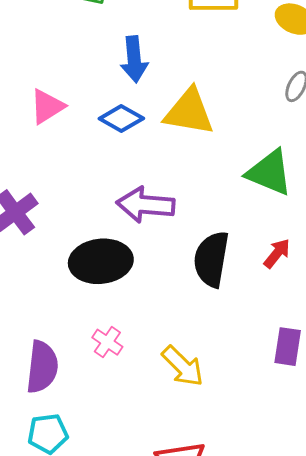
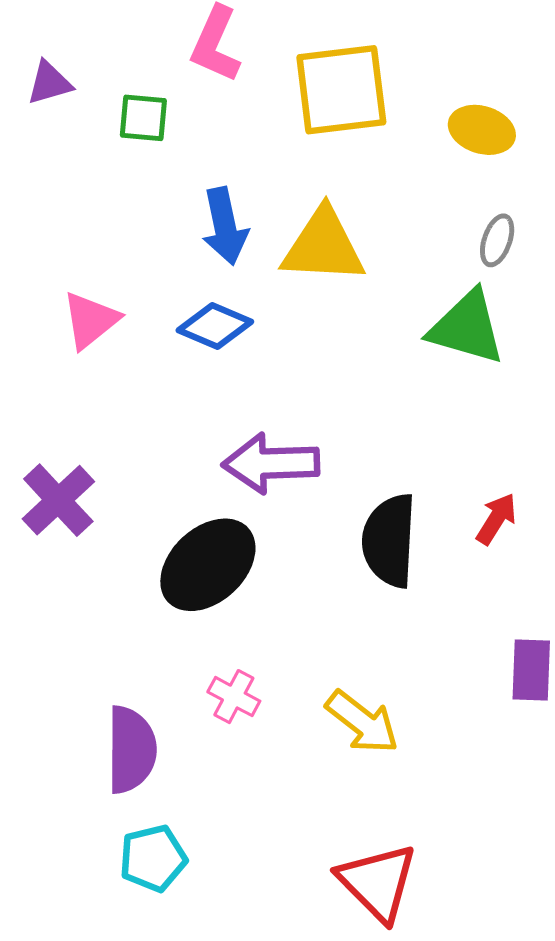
yellow triangle: (189, 112) -> (323, 246), moved
green triangle: (269, 173) -> (467, 328), moved
black ellipse: (101, 261) -> (208, 565), turned -30

